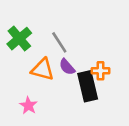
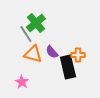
green cross: (19, 39) -> (36, 23), moved
gray line: (59, 42) -> (26, 34), moved

